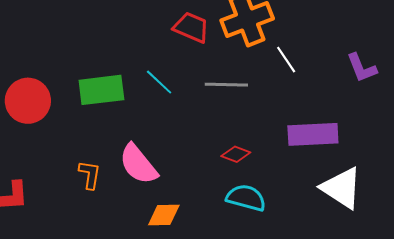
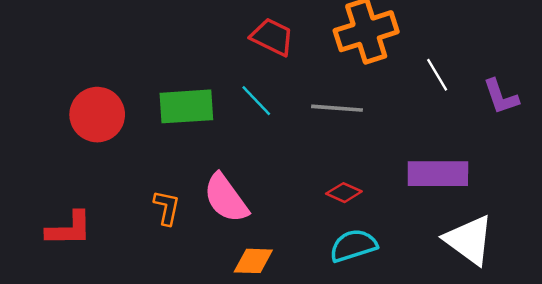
red trapezoid: (191, 27) -> (272, 37), moved
white line: (286, 60) -> (437, 75), moved
cyan semicircle: (246, 198) -> (353, 246), turned -36

